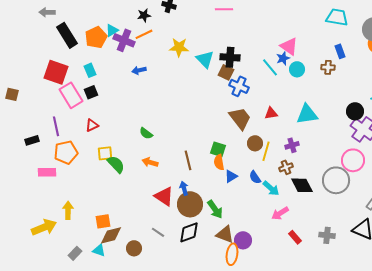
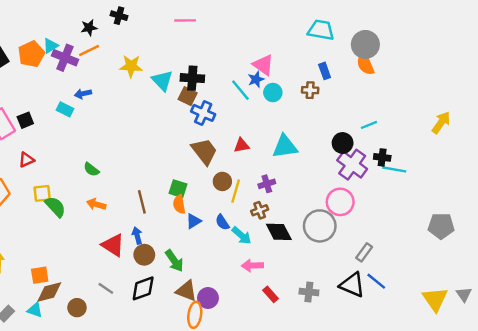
cyan rectangle: (90, 70) -> (65, 109), moved, turned -40
brown circle: (190, 204) -> (144, 255), size x0.7
pink arrow: (280, 213) -> (252, 266), turned 30

